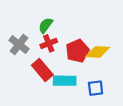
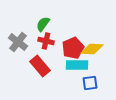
red cross: (49, 43) -> (46, 41), turned 35
cyan rectangle: (65, 81) -> (77, 65), moved

